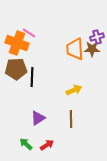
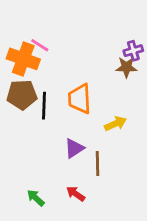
orange trapezoid: (75, 49) -> (80, 99), moved
yellow arrow: (74, 90) -> (115, 124), moved
purple triangle: (38, 118) -> (74, 148), moved
red arrow: (47, 145) -> (76, 194), moved, turned -112

